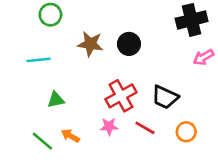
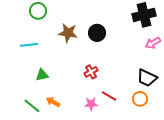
red cross: (121, 96) -> (91, 72), size x0.6
black trapezoid: (165, 97) -> (147, 78), moved
pink star: (109, 126) -> (91, 104), moved

